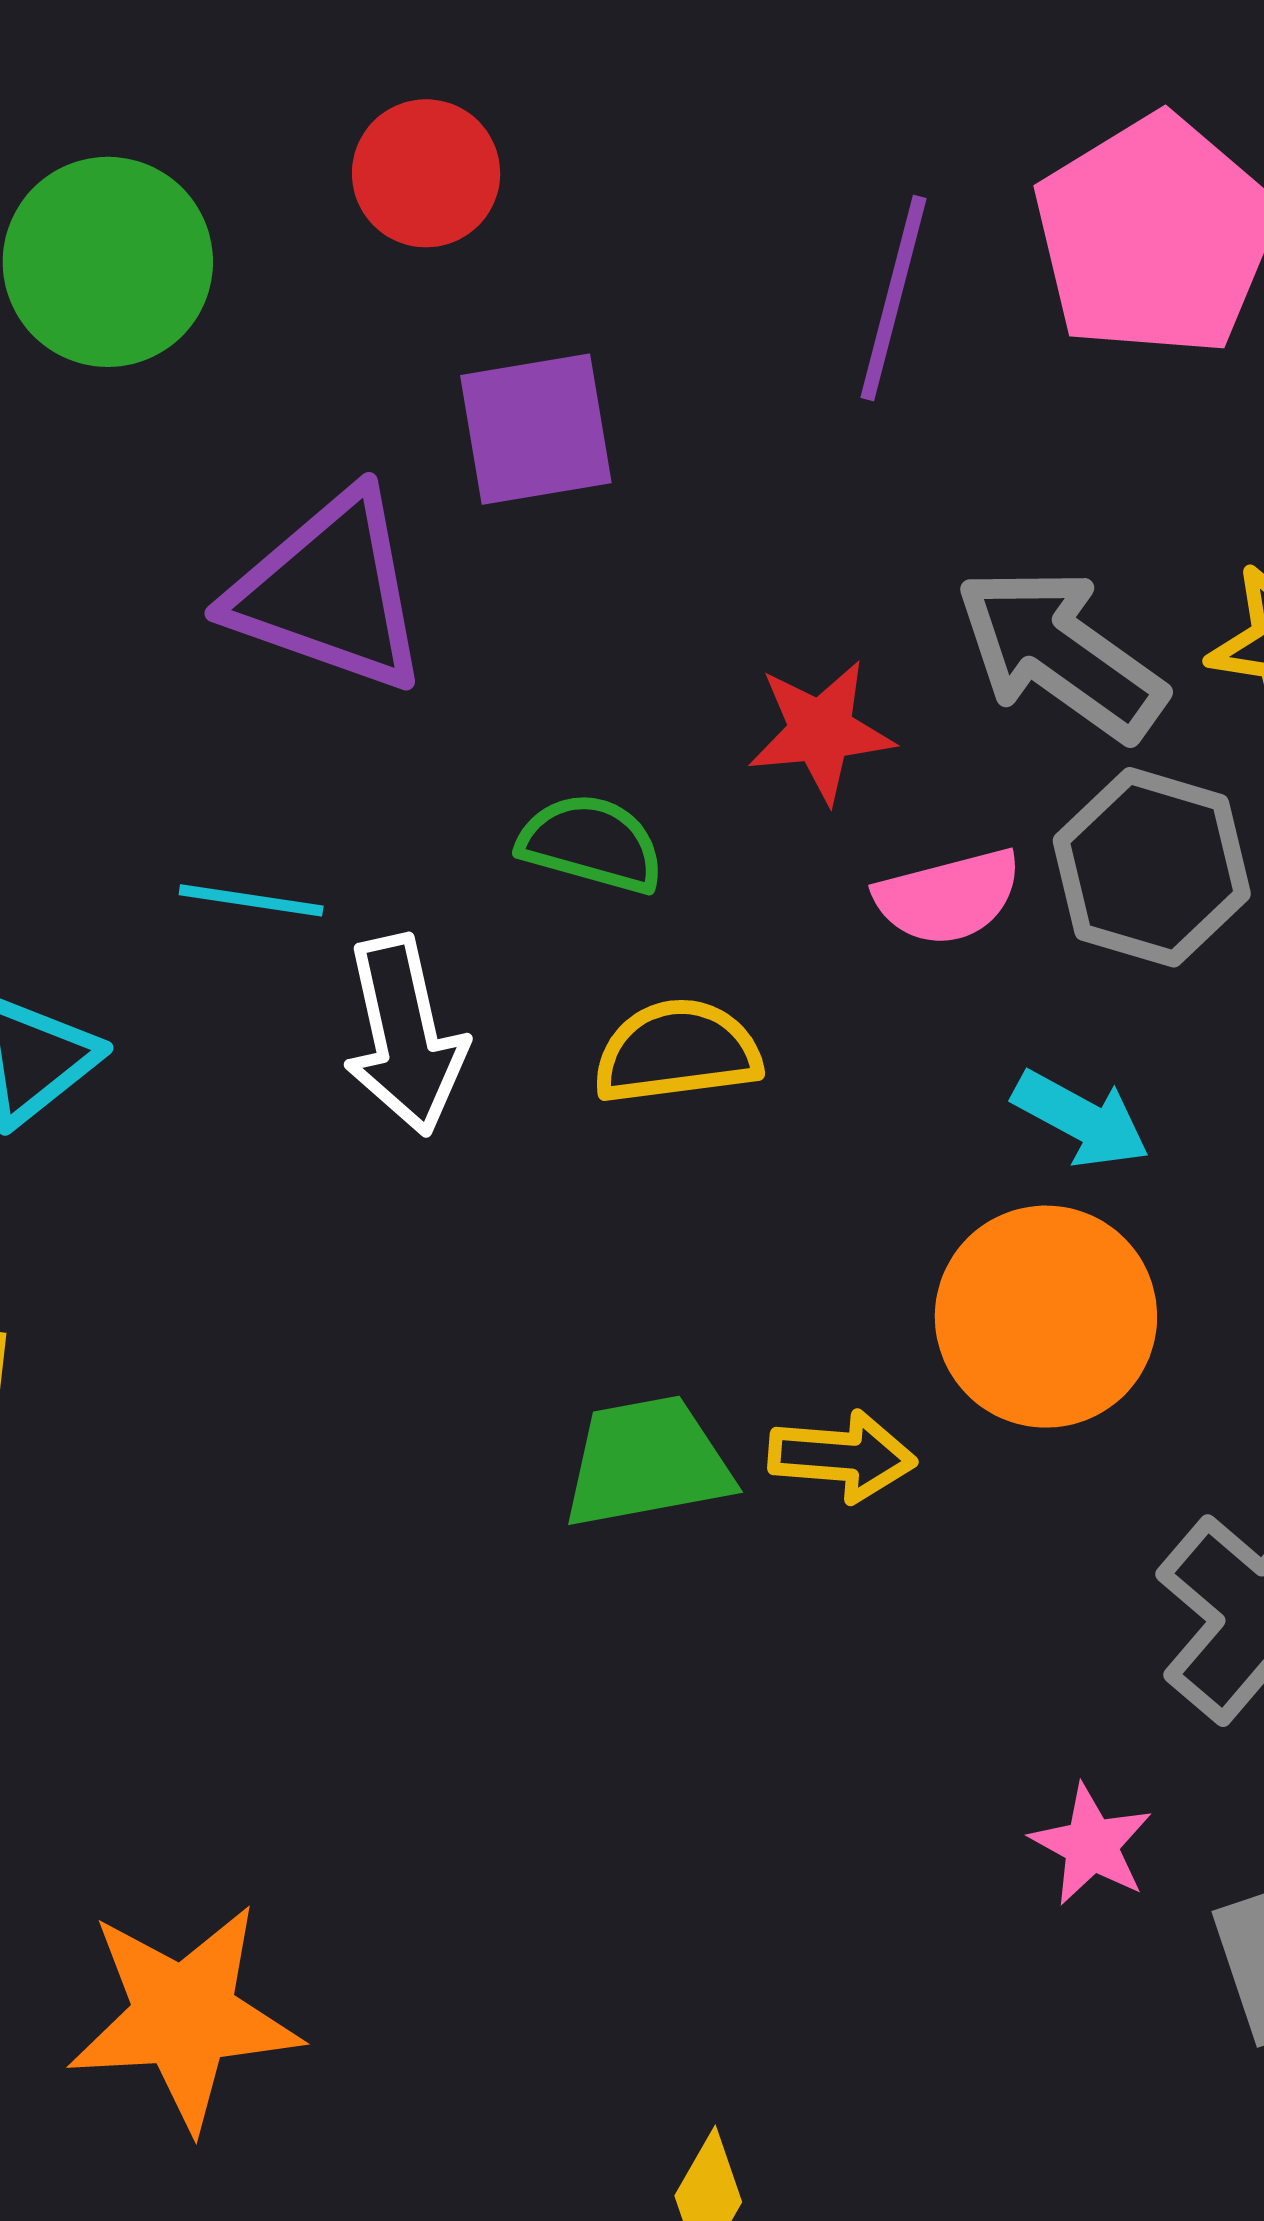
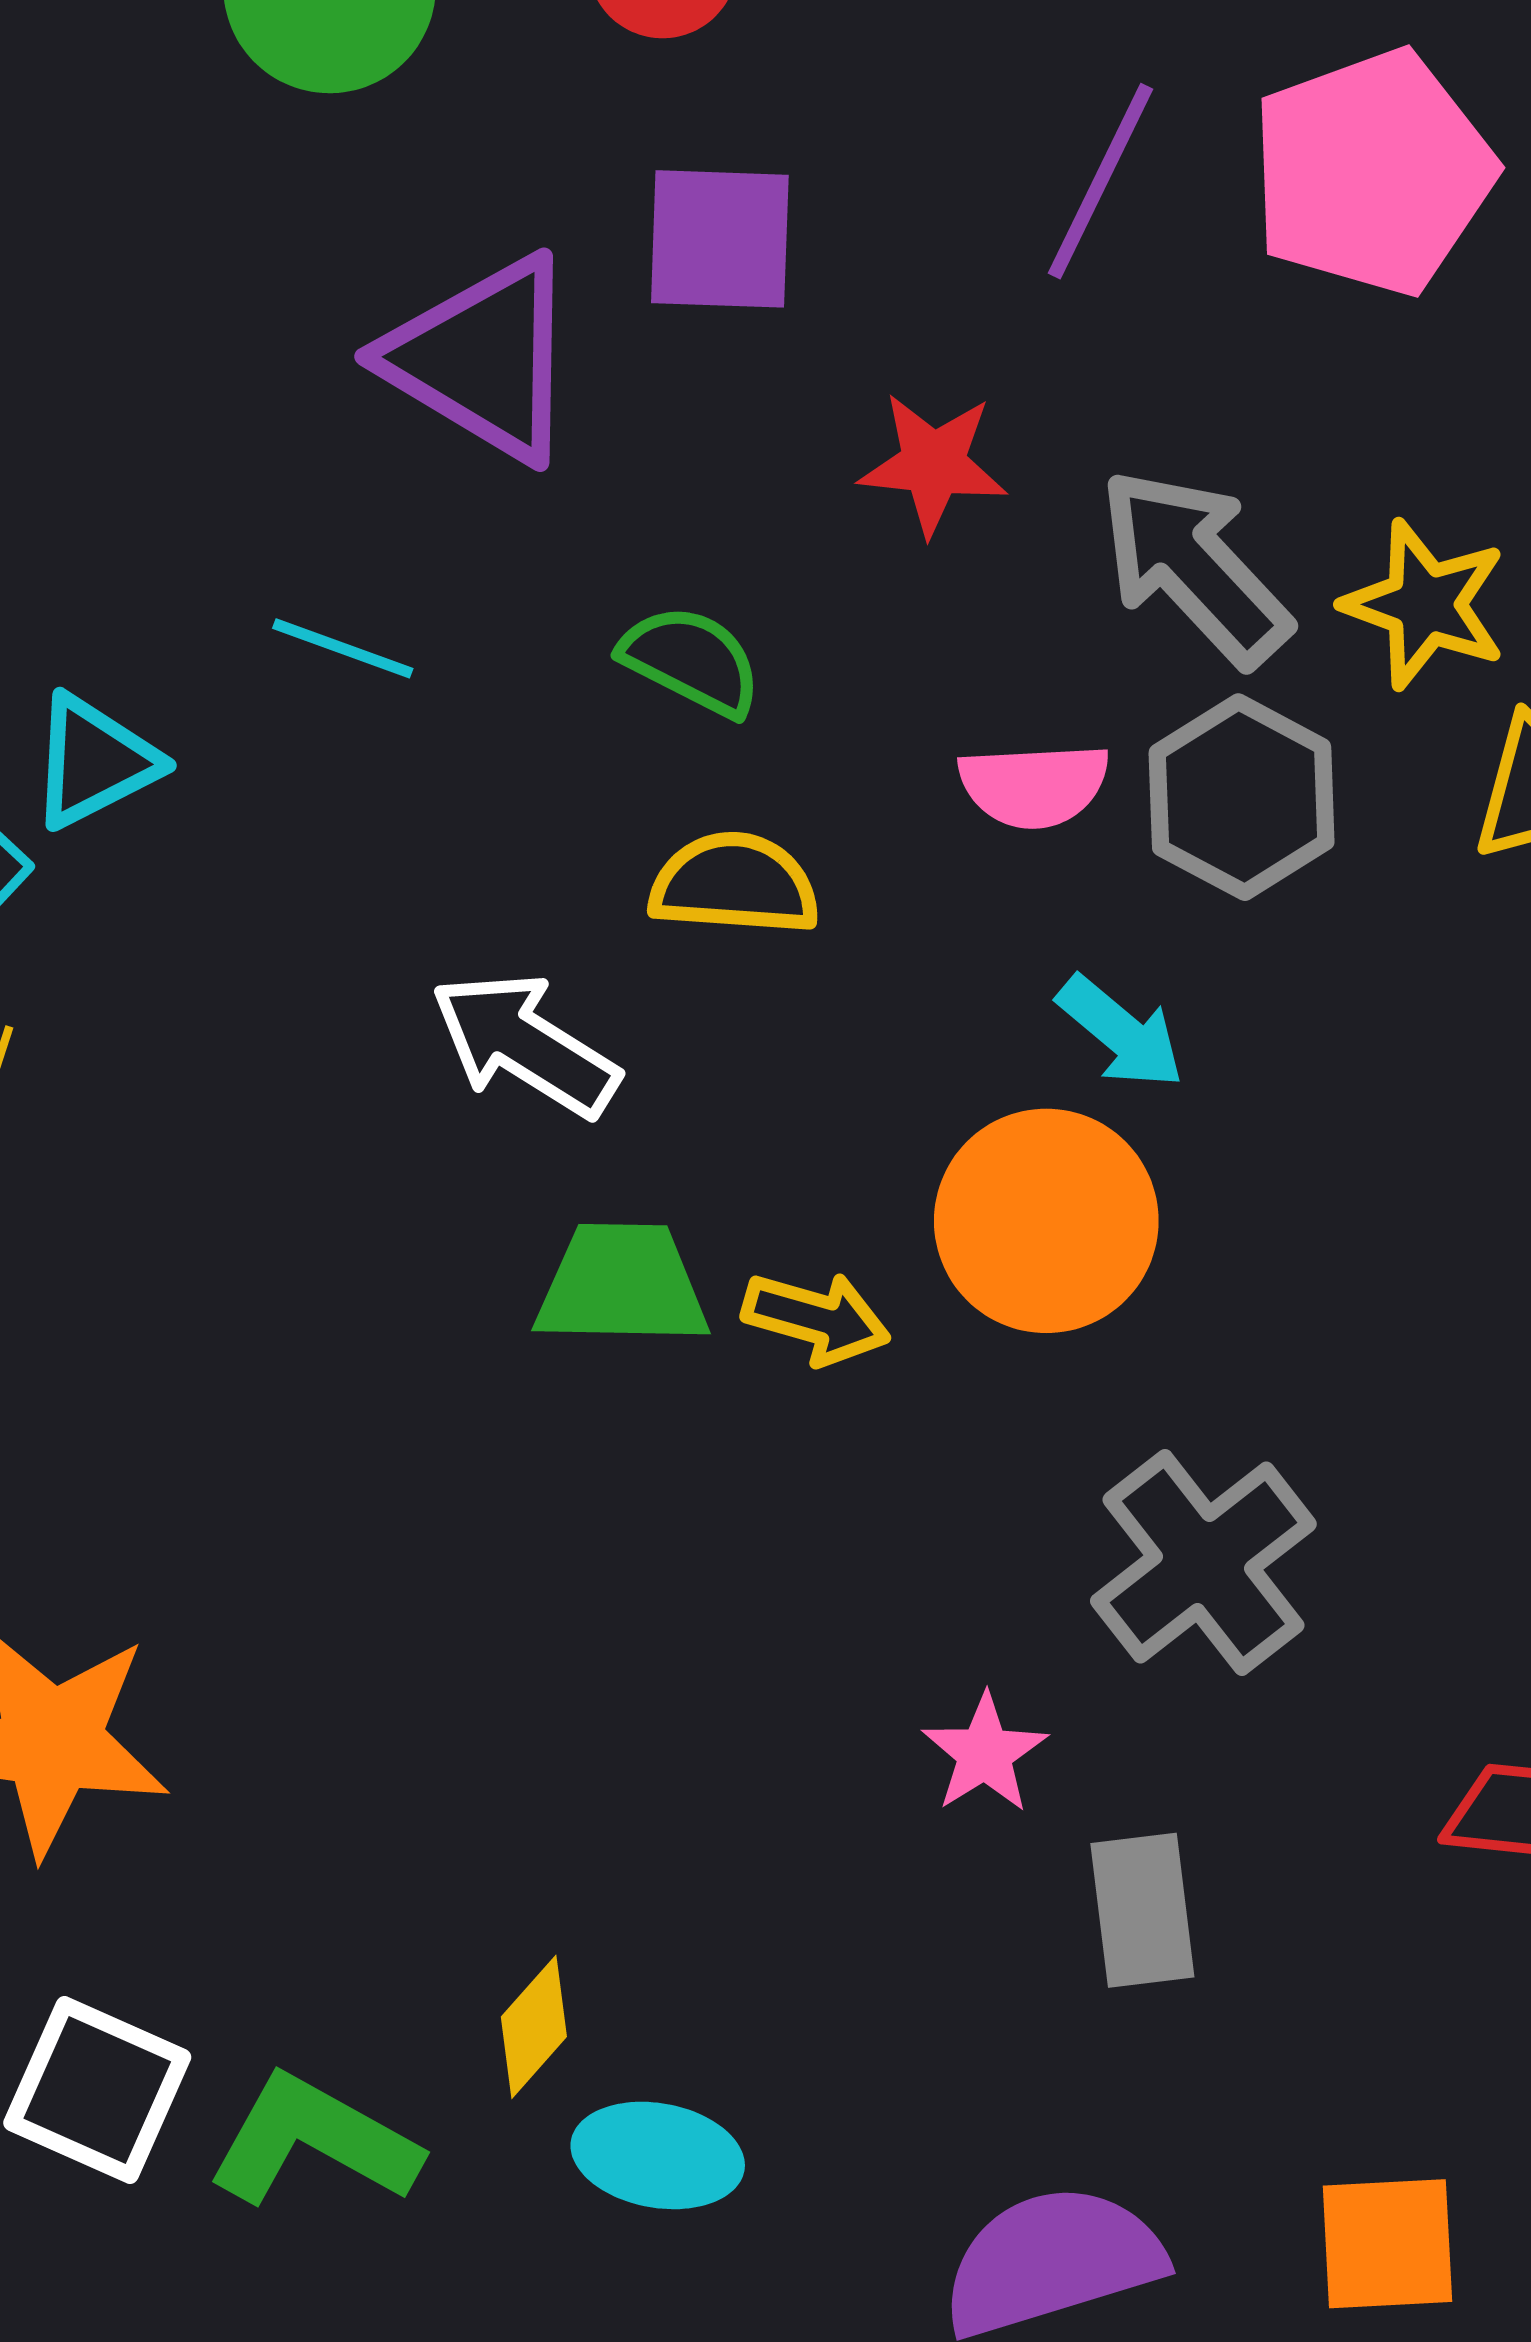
red star: (821, 731) -> (933, 464), moved
white arrow: (405, 1035) -> (525, 1045), moved, turned 123

